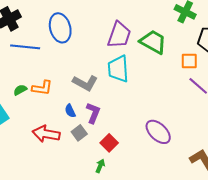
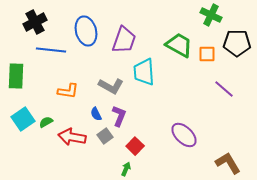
purple trapezoid: (119, 35) -> (124, 40), moved
orange square: (189, 61) -> (207, 54), moved
green semicircle: (20, 90) -> (46, 122), moved

